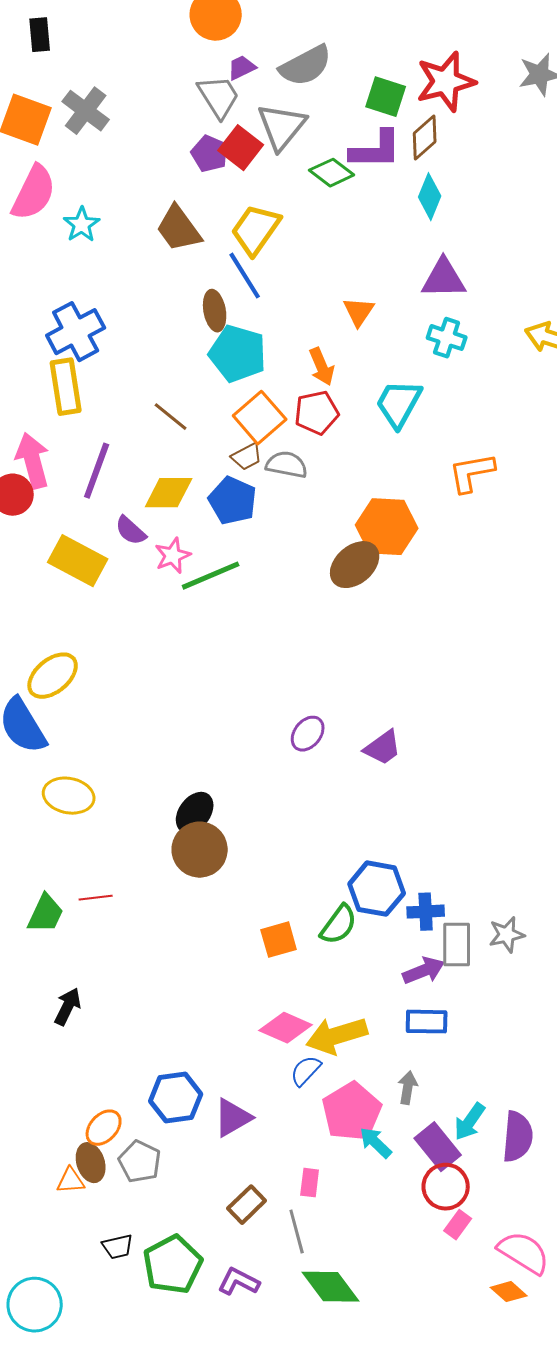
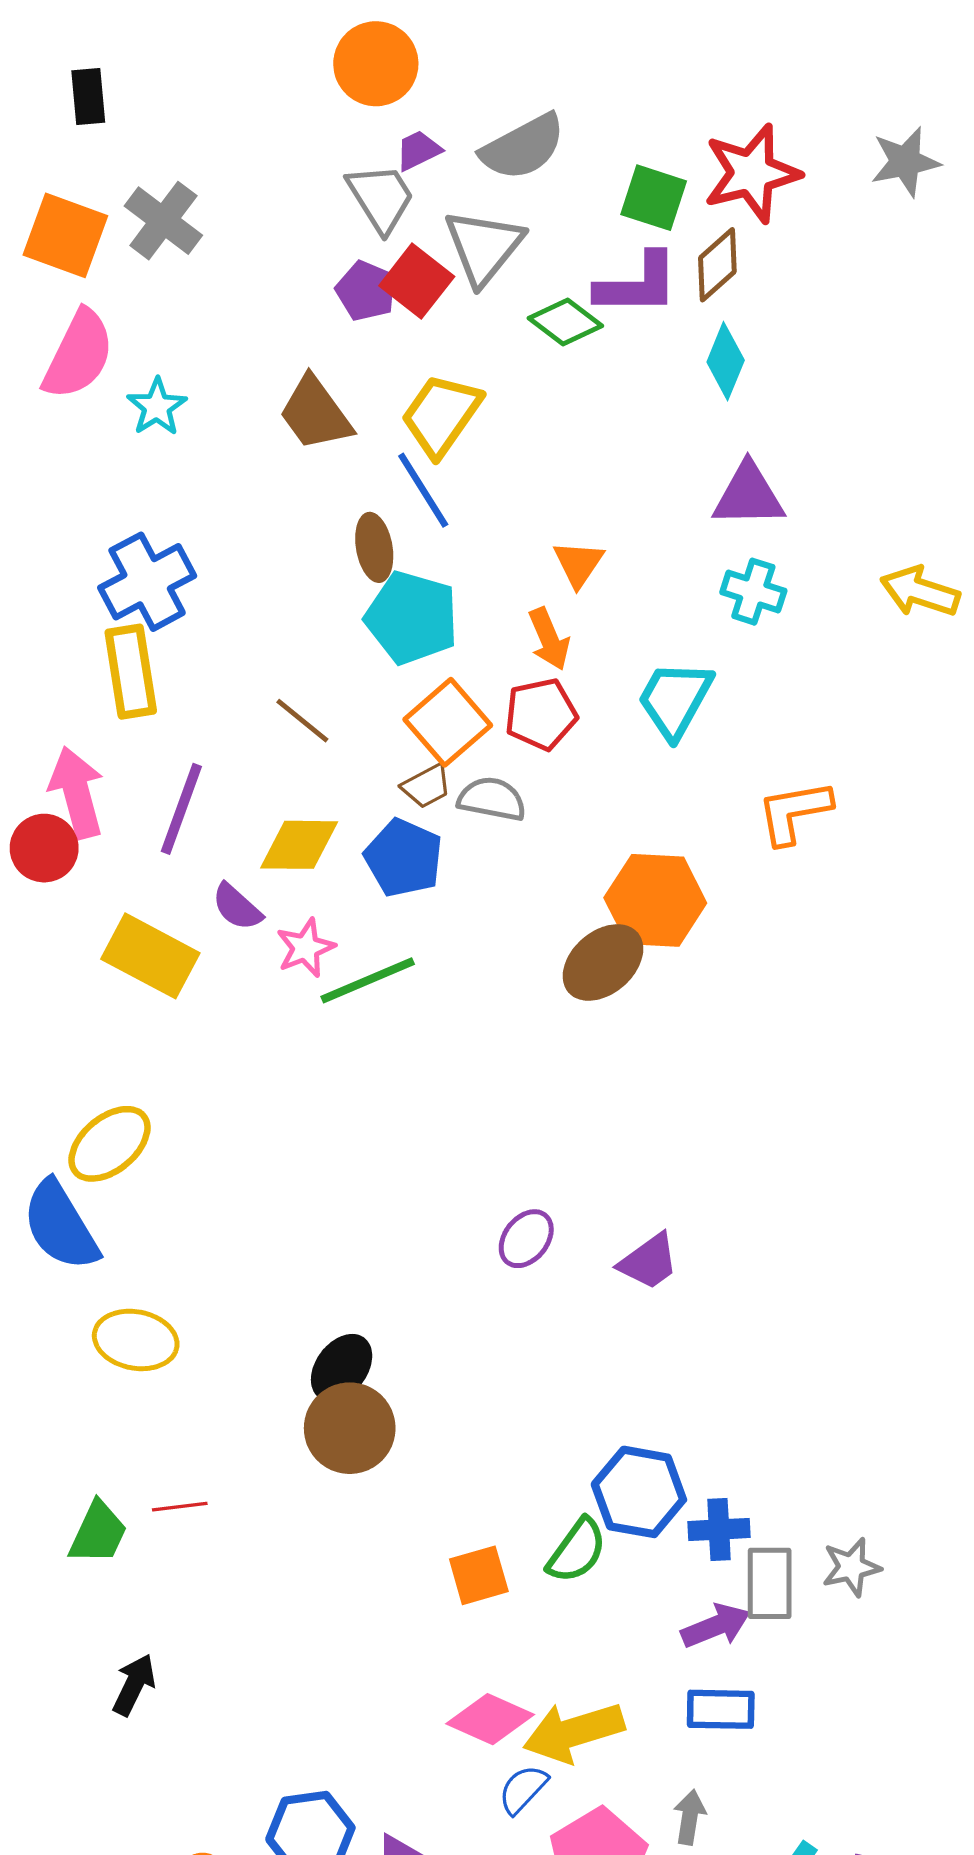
orange triangle: (359, 312) -> (578, 564), moved

